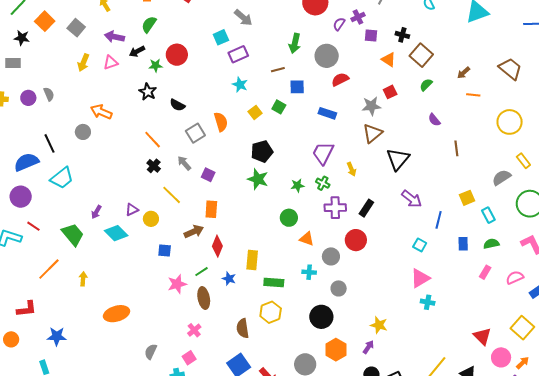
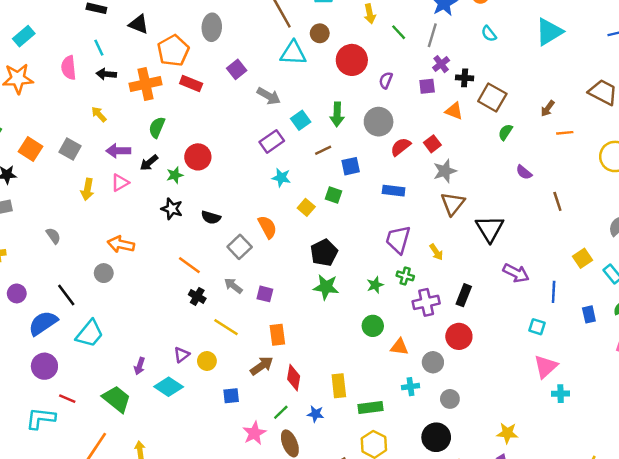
purple cross: (358, 17) -> (441, 64), moved
cyan square: (221, 37) -> (301, 120), moved
red square: (390, 92) -> (432, 144), moved
purple circle: (28, 98) -> (17, 293), moved

